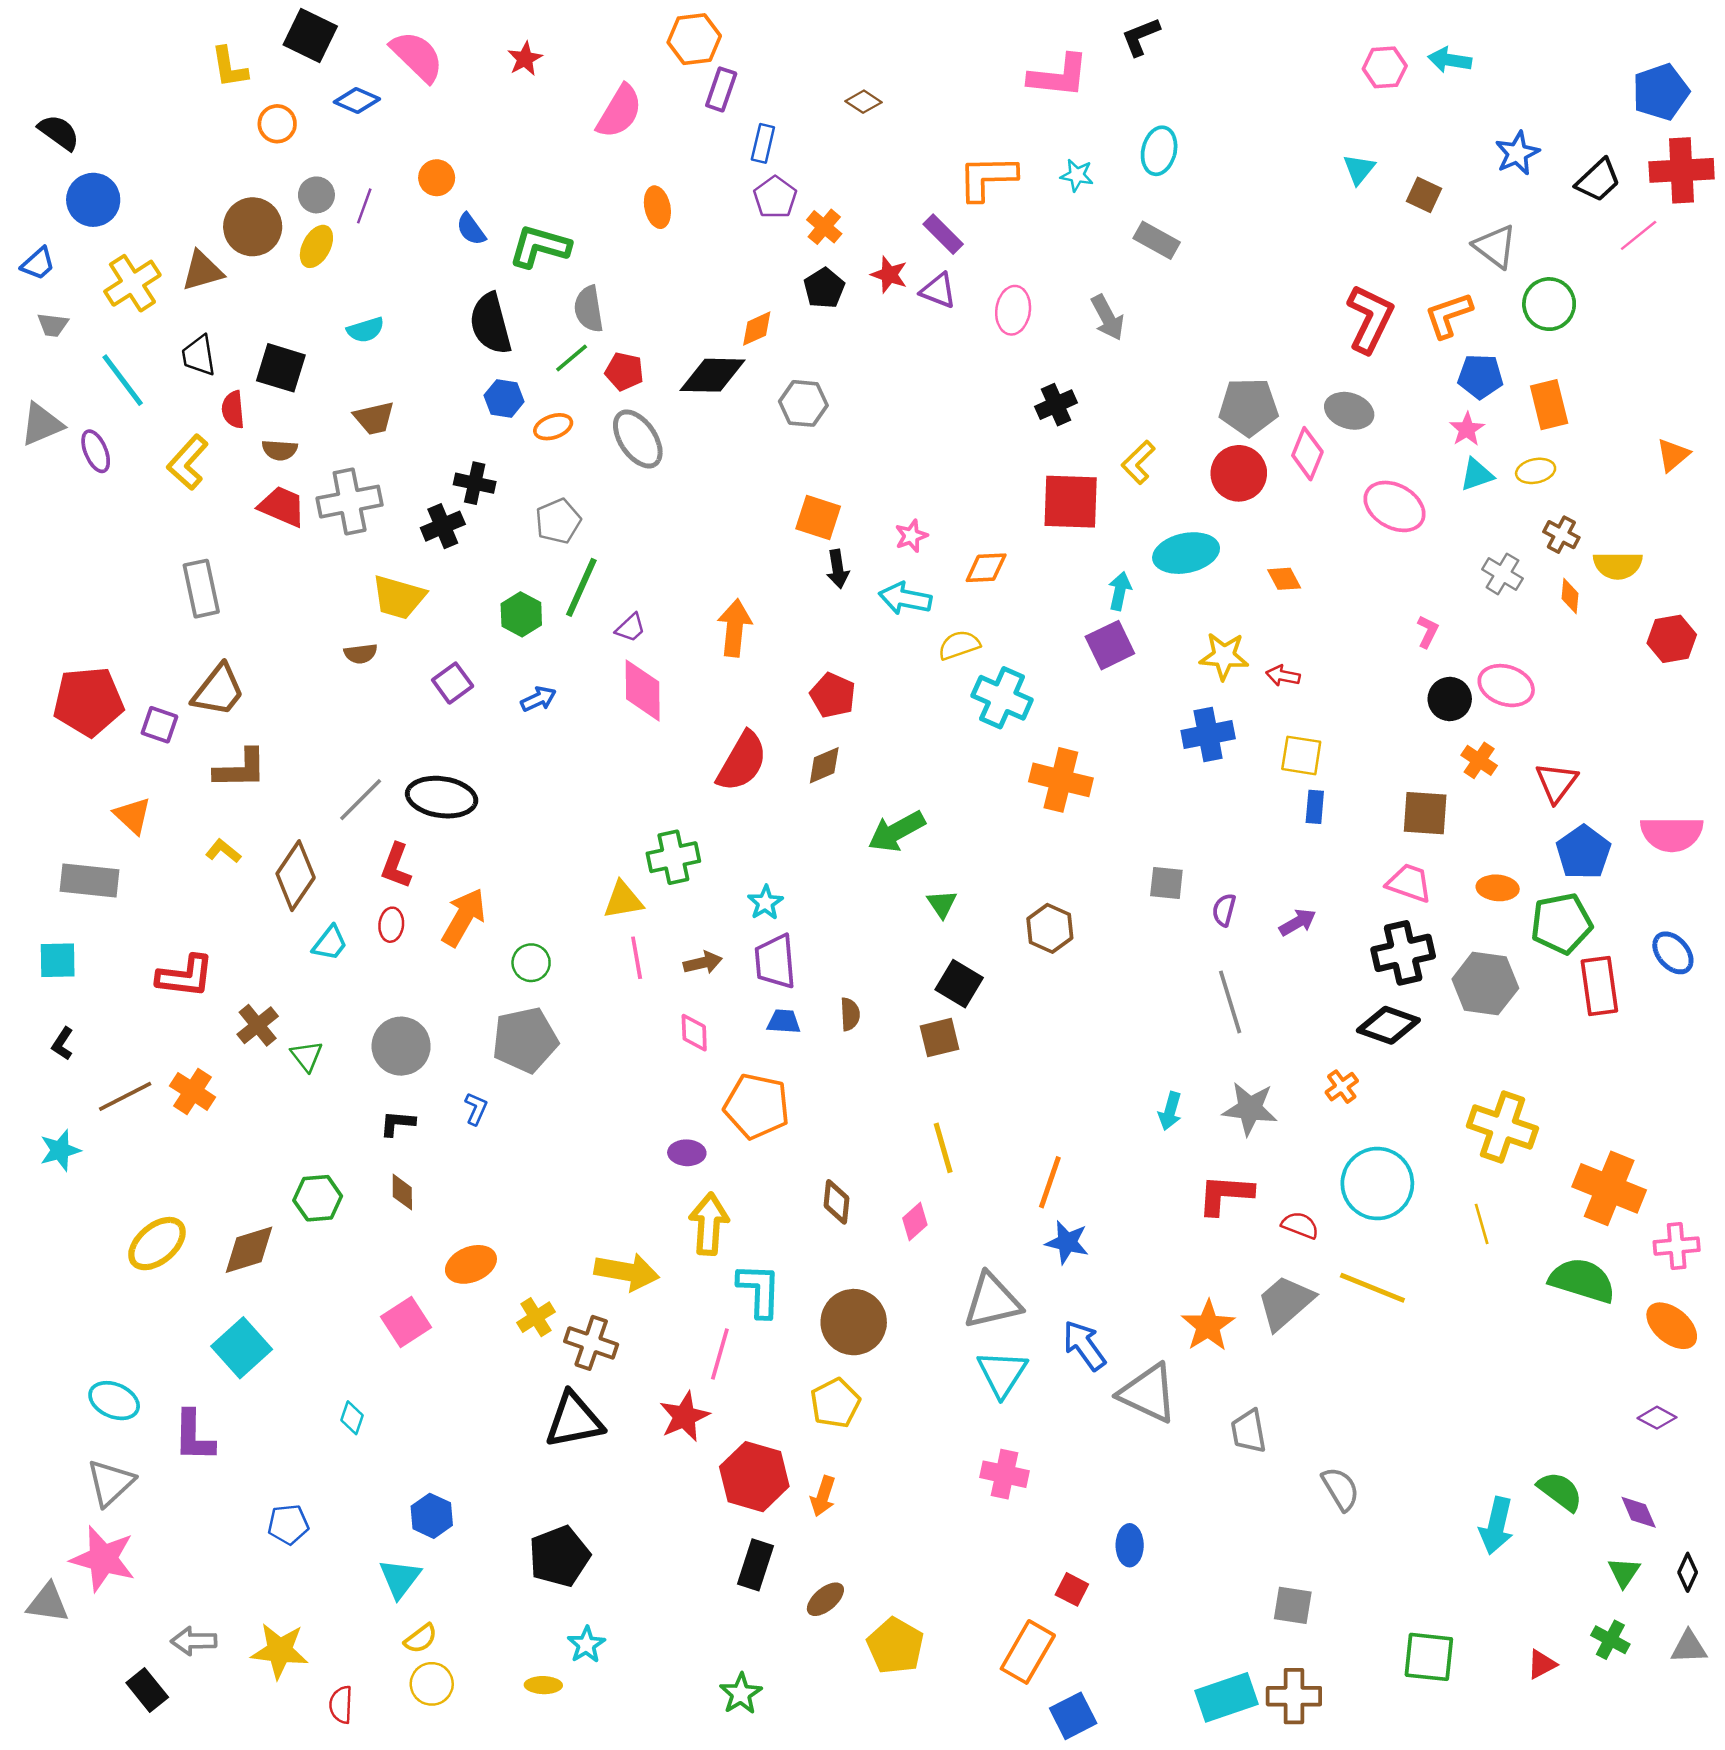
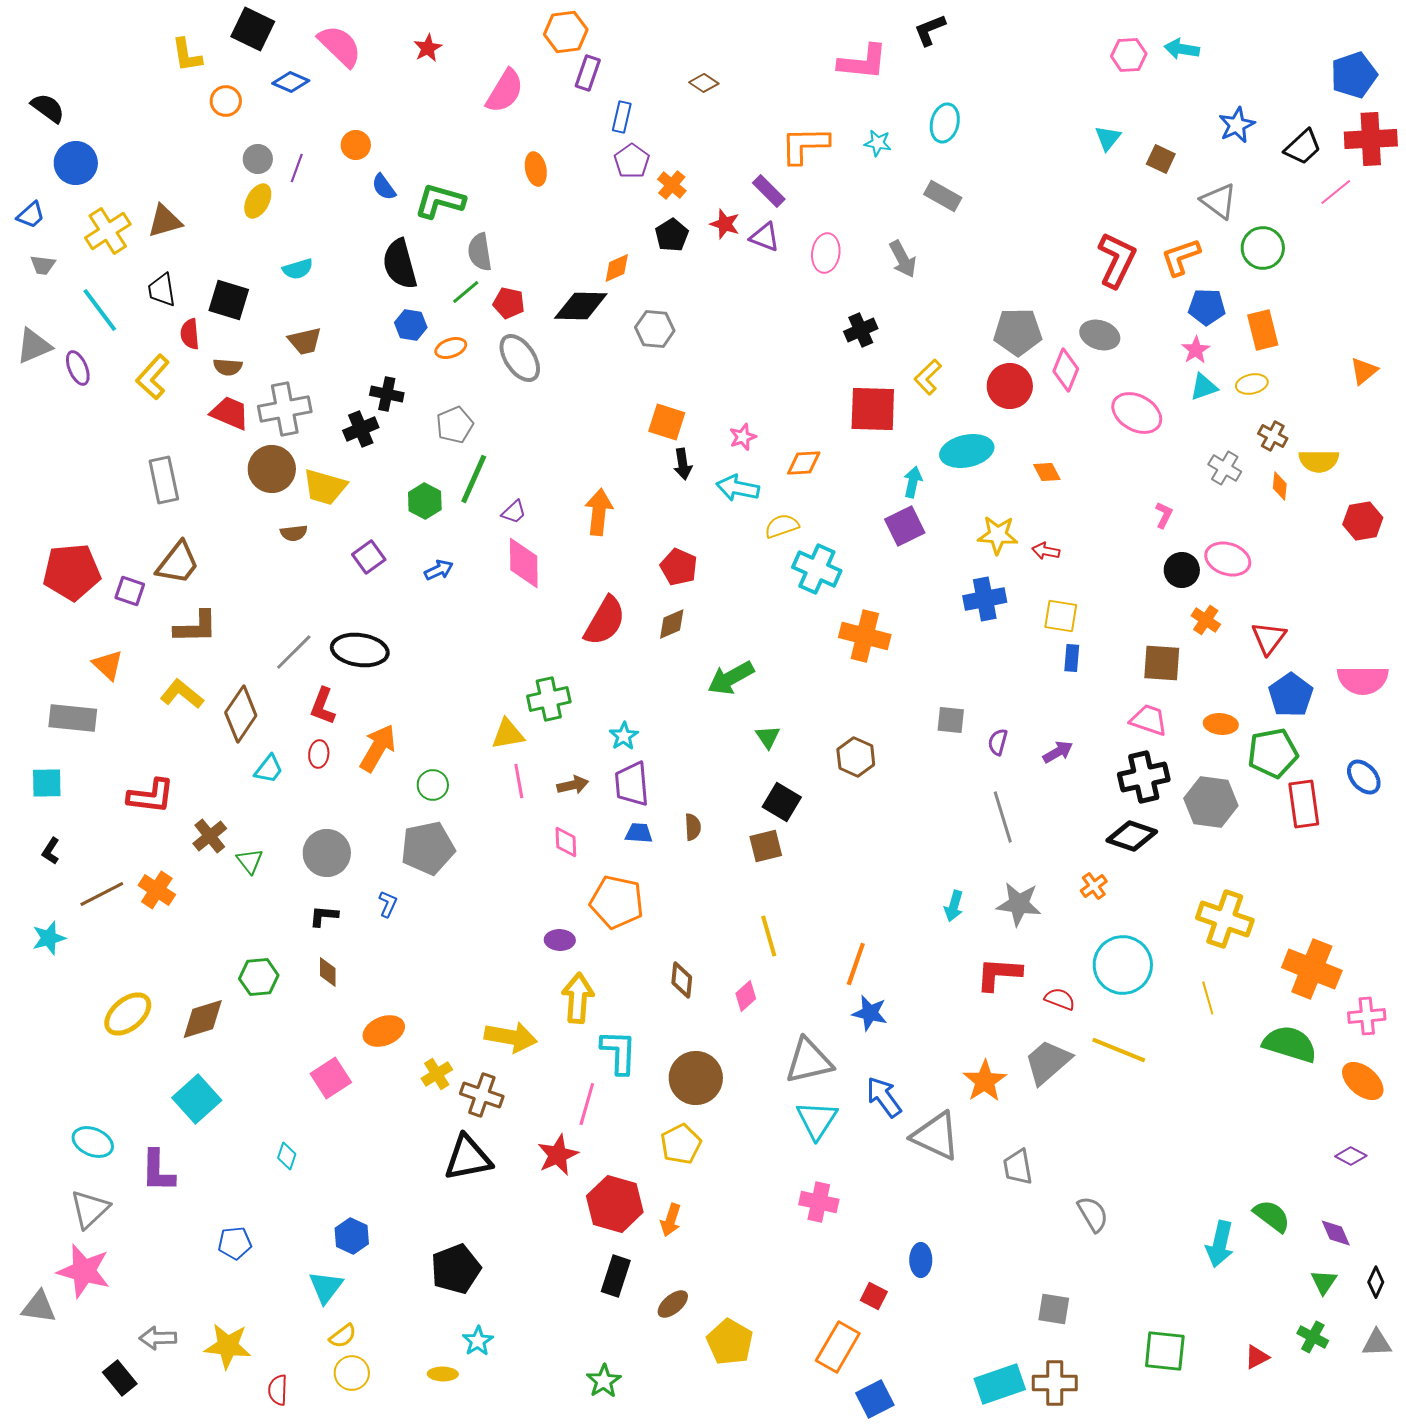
brown circle: (253, 227) -> (272, 469), moved
yellow L-shape: (223, 851) -> (182, 694), size x1.5

